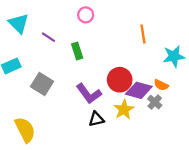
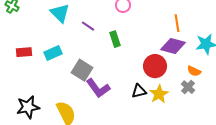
purple diamond: (139, 90) -> (173, 46), moved
purple L-shape: (89, 94) -> (98, 88), moved
black triangle: (96, 119) -> (139, 91), moved

